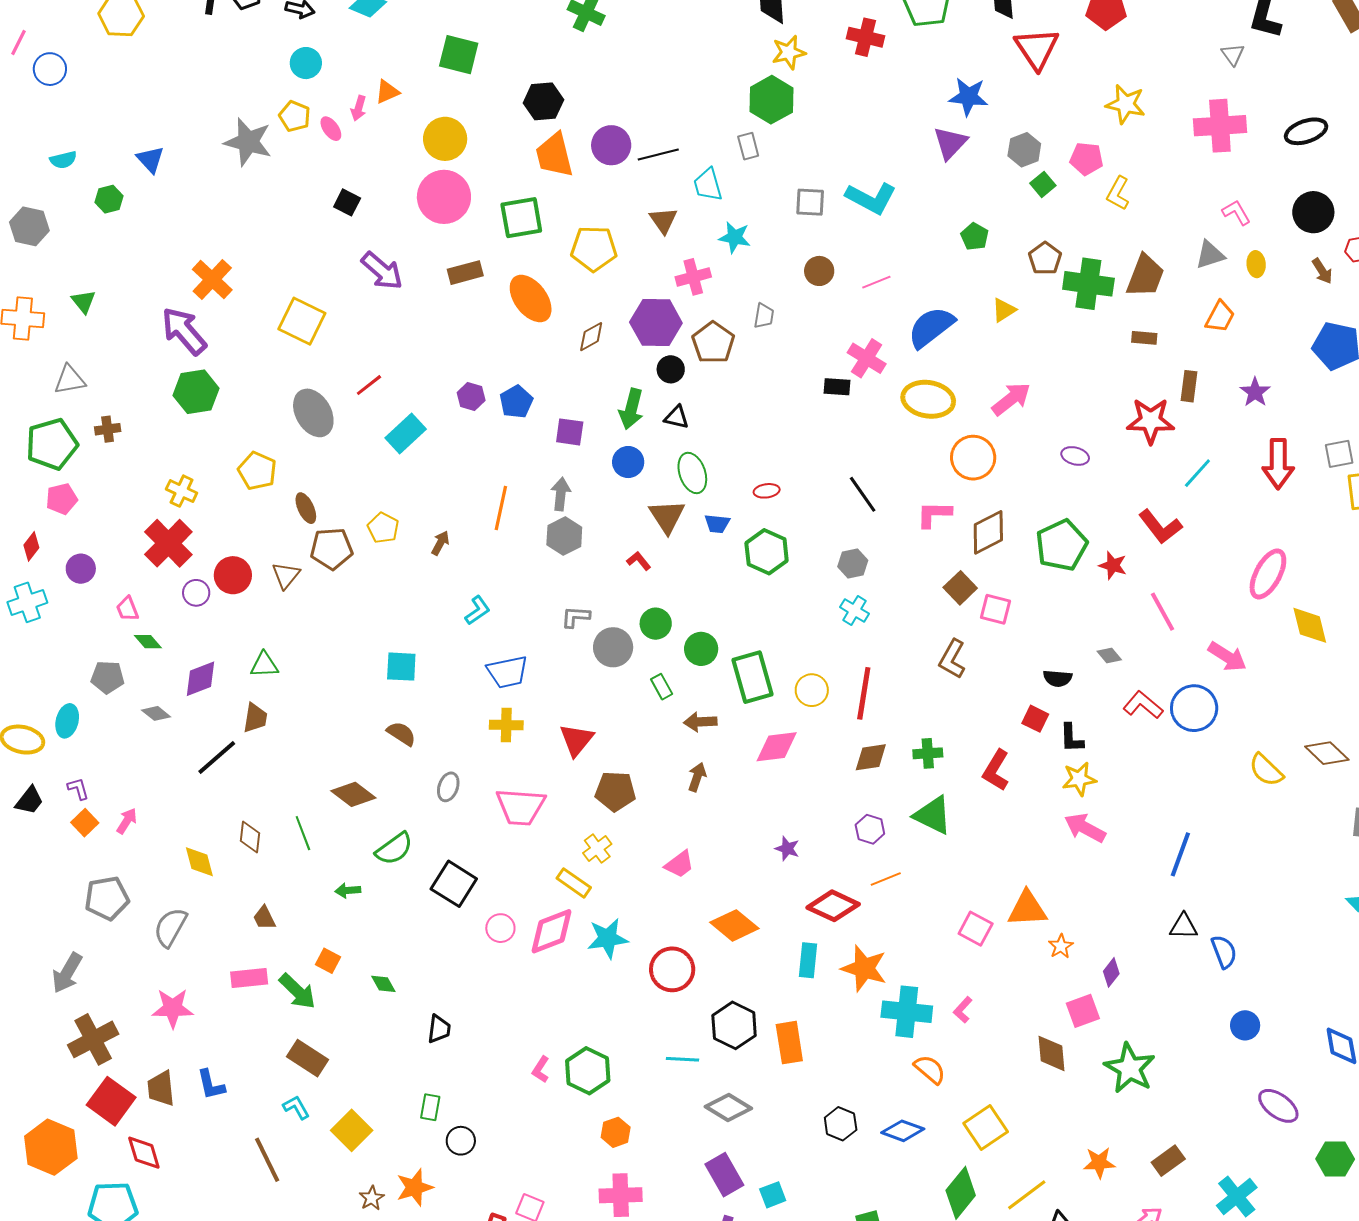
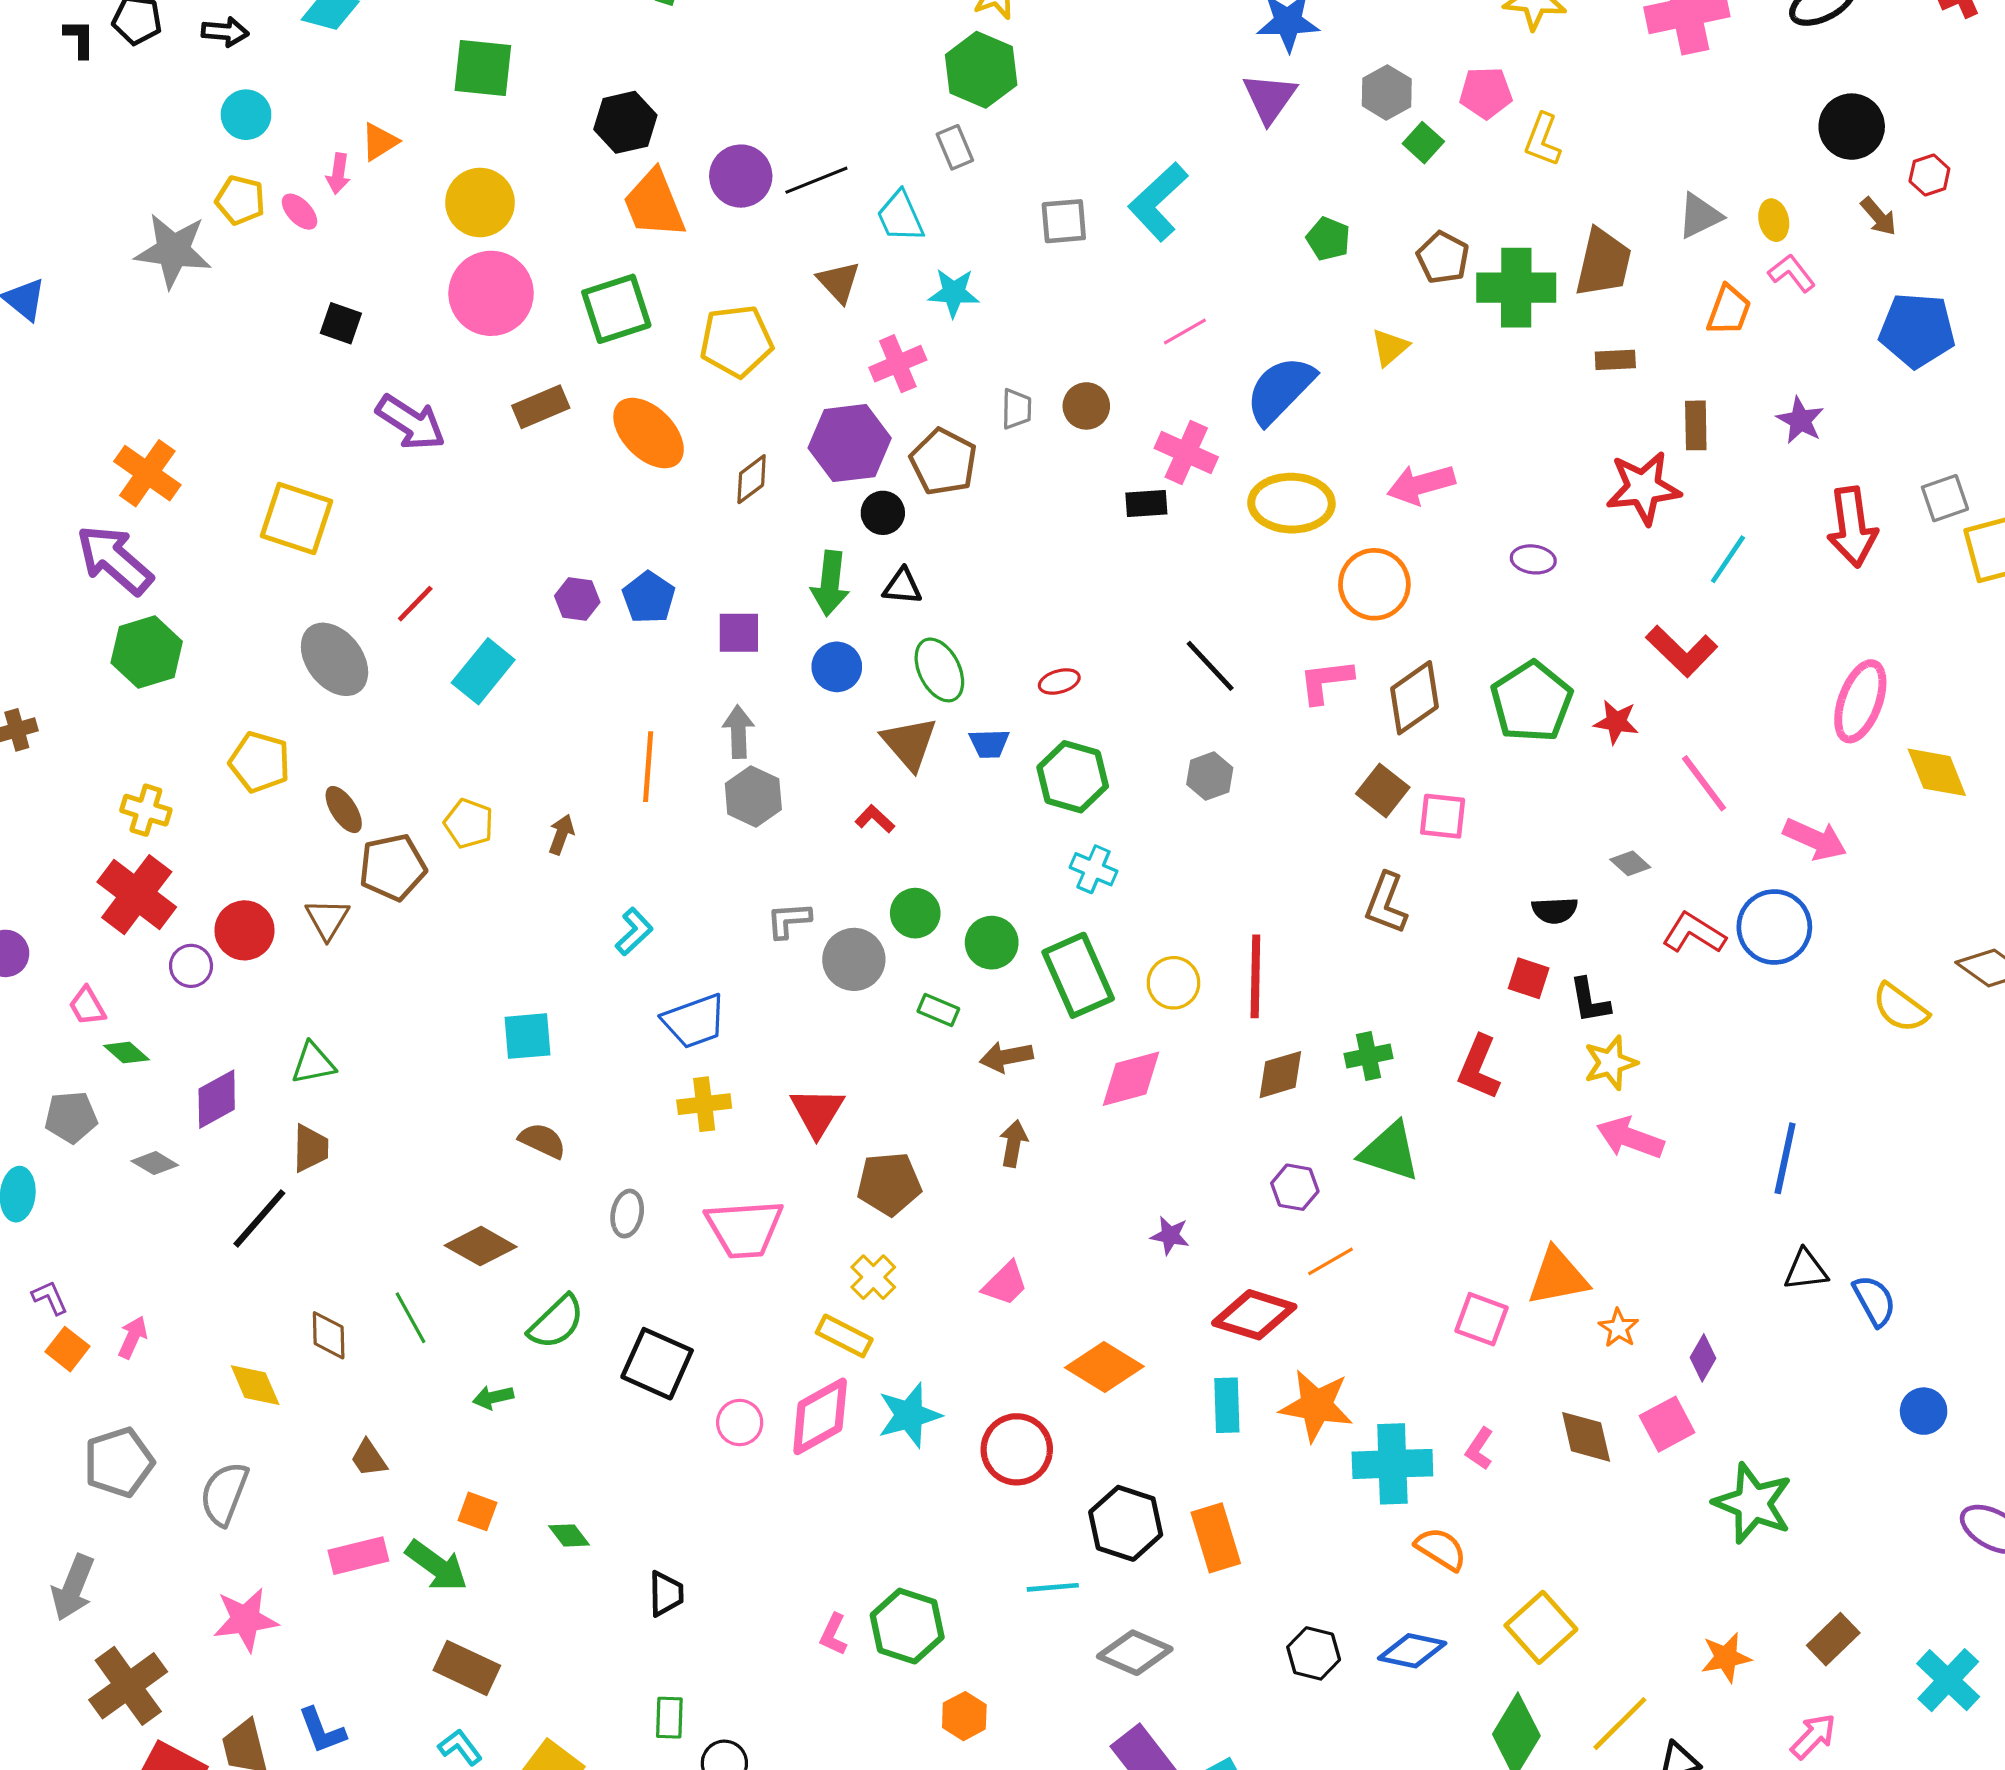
cyan L-shape: (871, 198) -> (1158, 202), turned 117
pink L-shape: (1236, 212) -> (1792, 273), moved
brown circle: (819, 271) -> (1086, 406), moved
pink arrow: (1011, 399) -> (1421, 484), turned -150
cyan cross: (855, 610) -> (1093, 869), moved
green rectangle: (662, 687) -> (938, 1010), turned -30
brown diamond: (1051, 1053) -> (1586, 1437), moved

